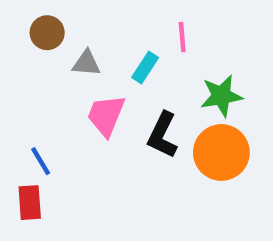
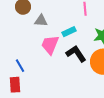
cyan rectangle: (145, 68) -> (69, 32), moved, turned 32
black L-shape: (163, 135) -> (76, 54), turned 120

